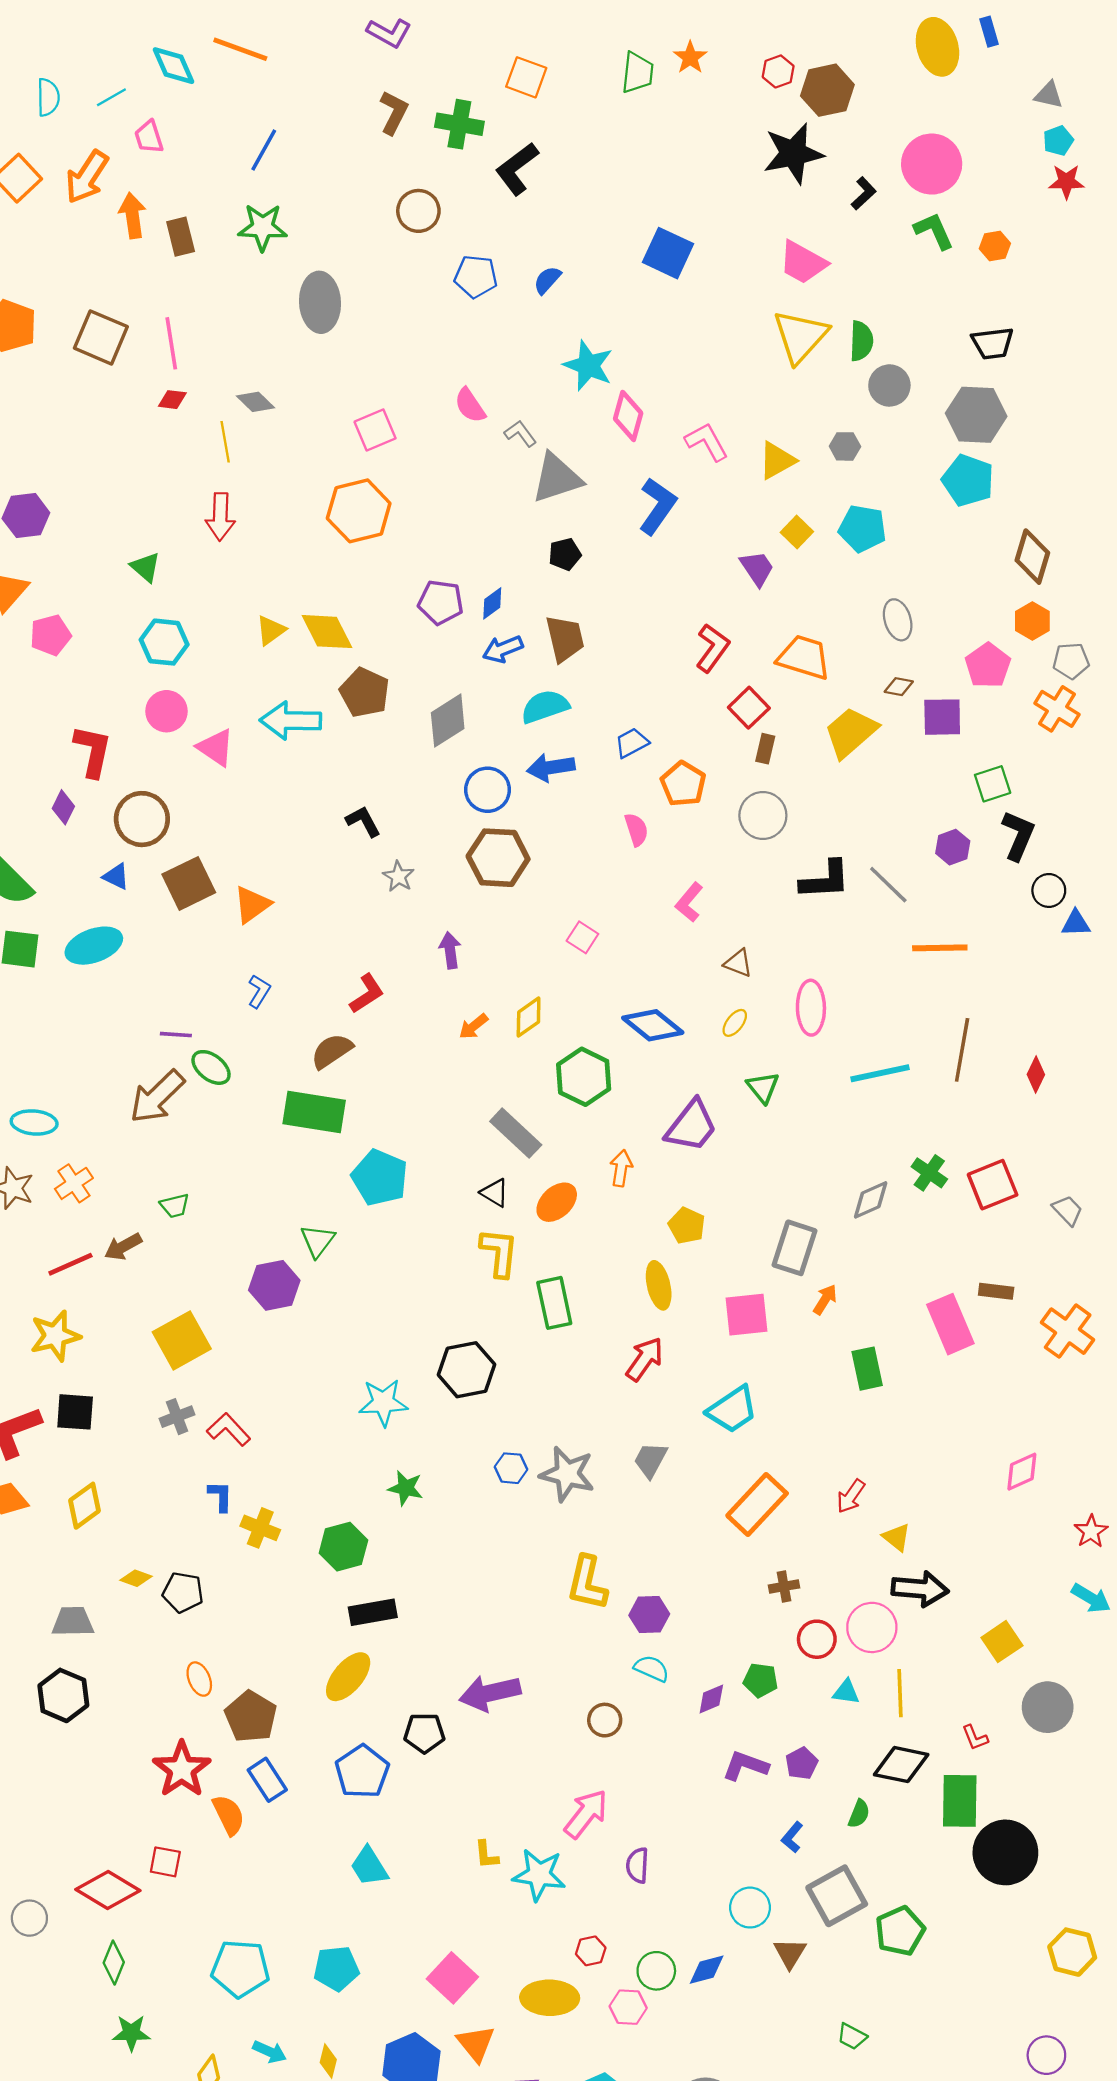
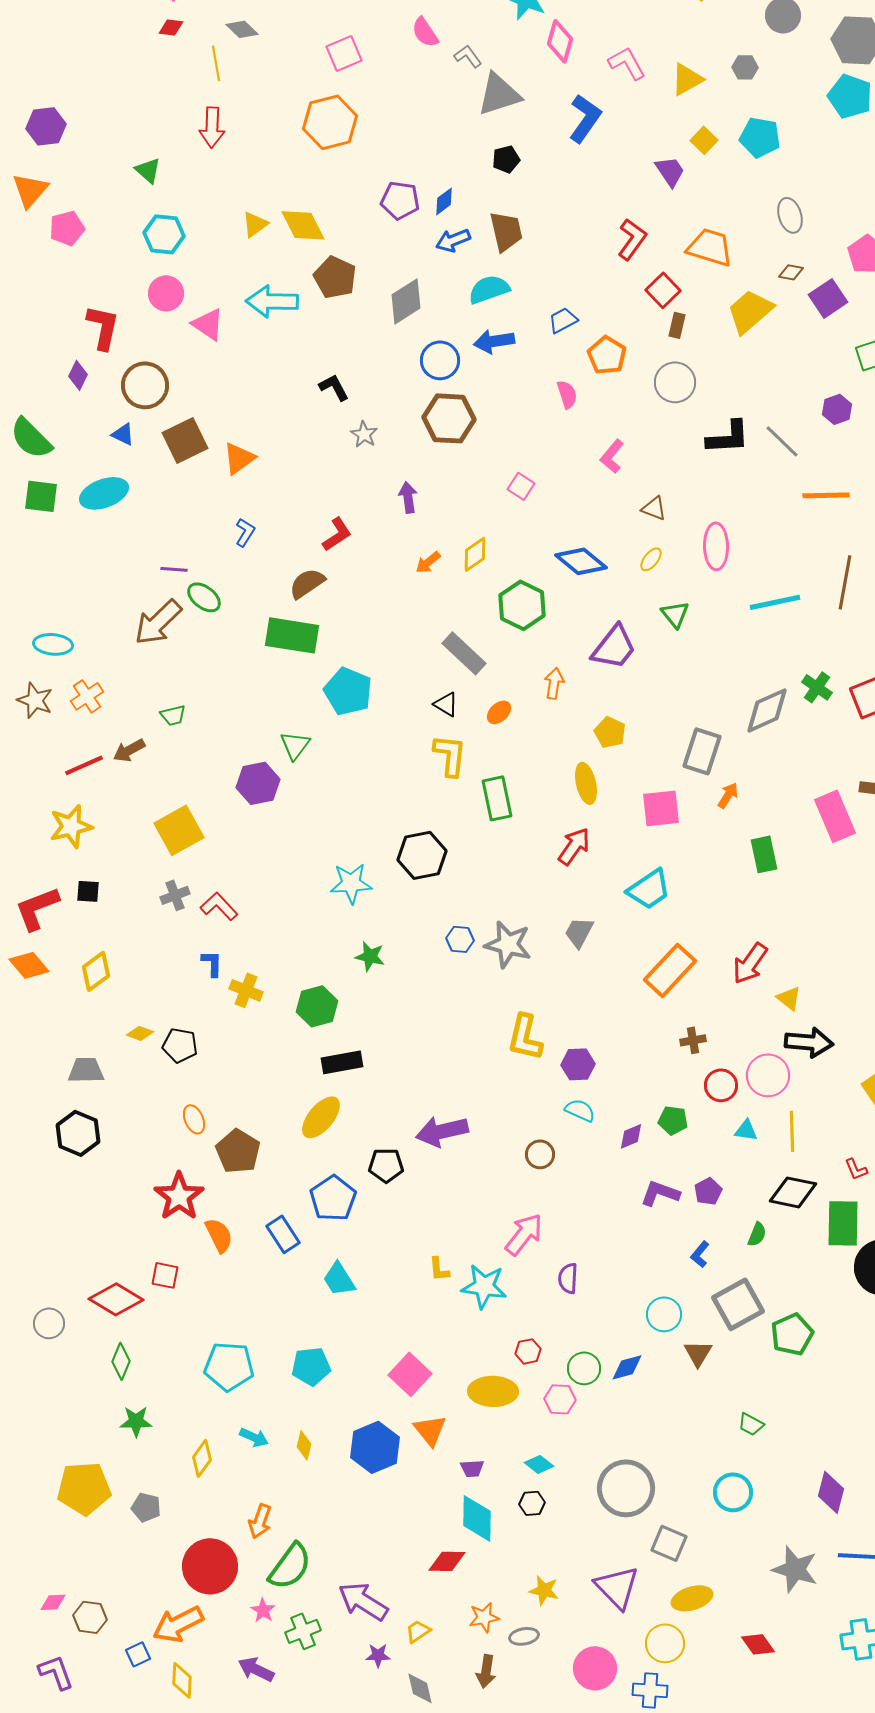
purple square: (942, 717) -> (828, 298), turned -33
gray diamond: (871, 1200) -> (767, 710), size x1.4
orange ellipse: (557, 1202) -> (499, 712), size x0.7
black square: (75, 1412) -> (88, 891), size x0.7
red arrow: (851, 1496) -> (750, 963), size x1.4
blue rectangle: (267, 1780) -> (283, 1234), moved

